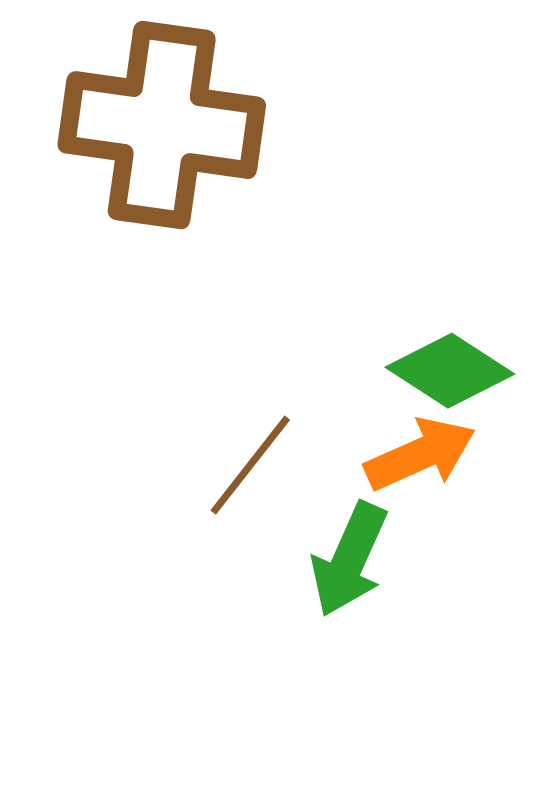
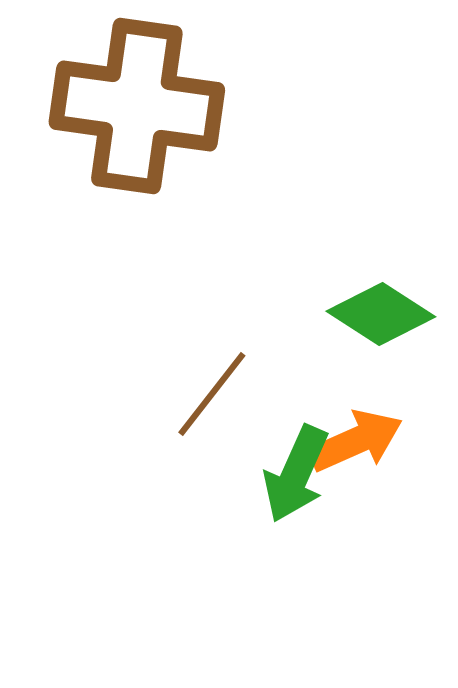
orange arrow: (420, 454) -> (356, 441), moved

